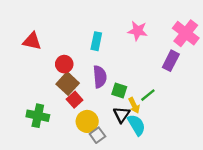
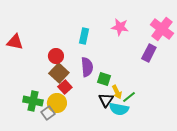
red triangle: (32, 41) -> (15, 42), moved
green line: (148, 95) -> (129, 97), moved
yellow circle: (87, 121) -> (57, 103), moved
cyan semicircle: (136, 125) -> (119, 109), turned 132
gray square: (97, 135) -> (48, 113), moved

